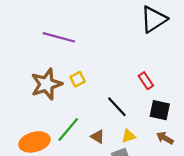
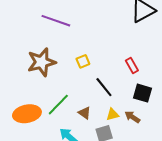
yellow square: (78, 79) -> (83, 61), moved
brown arrow: (165, 138) -> (132, 117), moved

